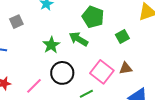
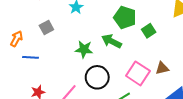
green square: (122, 37) -> (149, 31), moved
green star: (51, 45) -> (84, 49), turned -30

